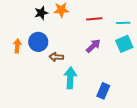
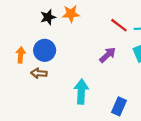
red line: (94, 19) -> (119, 25), moved, turned 42
brown arrow: (56, 57) -> (39, 73), moved

